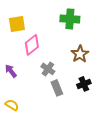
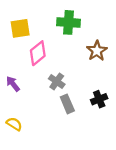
green cross: (70, 19) -> (68, 22), moved
brown star: (80, 54) -> (97, 51), moved

